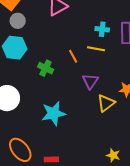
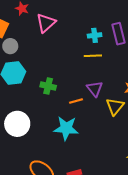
orange line: (73, 56) -> (76, 101), moved, turned -64
cyan star: (54, 113) -> (66, 128), turned 30

